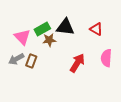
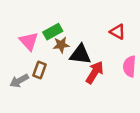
black triangle: (65, 27) -> (80, 54), moved
gray arrow: (16, 59) -> (19, 81), moved

